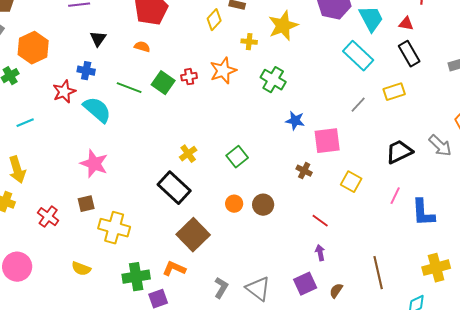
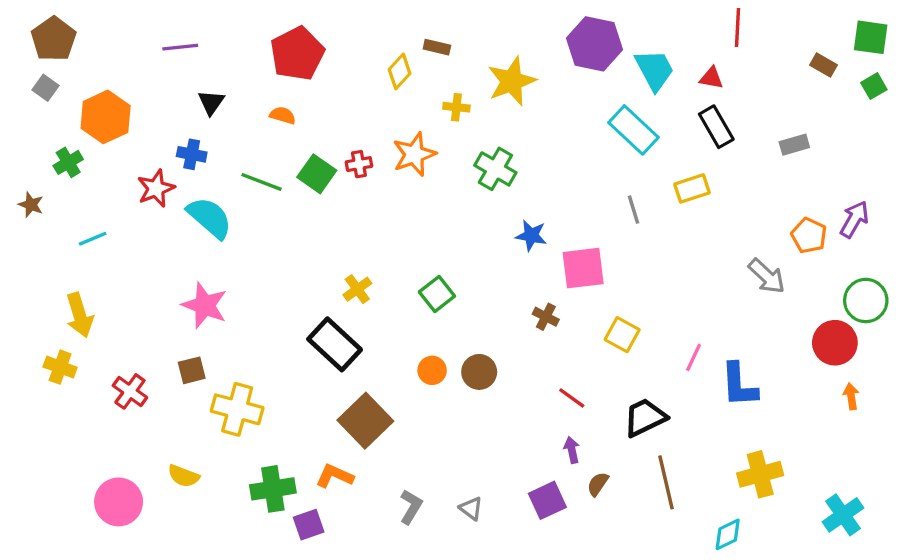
gray line: (358, 105) -> (633, 210), turned -60
black trapezoid: (399, 152) -> (645, 417), moved
pink circle: (17, 267) -> (119, 502), moved
gray triangle: (258, 289) -> (471, 508), size x0.6
brown semicircle: (336, 291) -> (598, 484), moved

